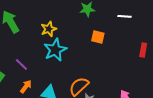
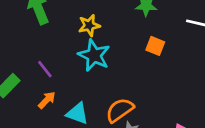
cyan star: (55, 50) -> (94, 55), turned -30

